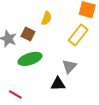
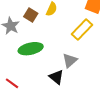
brown square: (28, 34) -> (31, 15), moved
black triangle: (58, 84) -> (56, 77), turned 35

